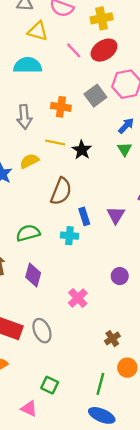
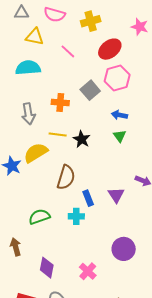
red ellipse: (104, 50) -> (110, 49), moved
blue arrow: (126, 126) -> (119, 115), turned -119
yellow semicircle: (29, 161) -> (36, 153), size x1.4
purple diamond: (33, 275) -> (47, 268), moved
purple circle: (120, 276) -> (124, 249), size x1.5

